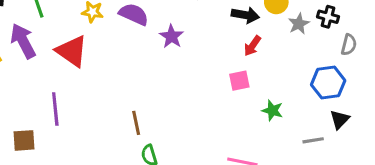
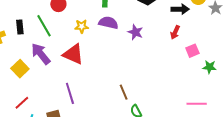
red arrow: (252, 46) -> (175, 32), moved
pink square: (239, 81) -> (192, 51), moved

